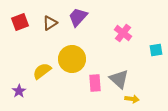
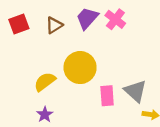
pink cross: (123, 33) -> (115, 19), moved
purple star: (19, 91) -> (45, 115), moved

